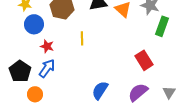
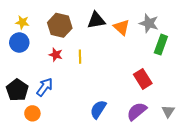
blue circle: (34, 24) -> (19, 43), moved
red star: (47, 46) -> (56, 55), moved

